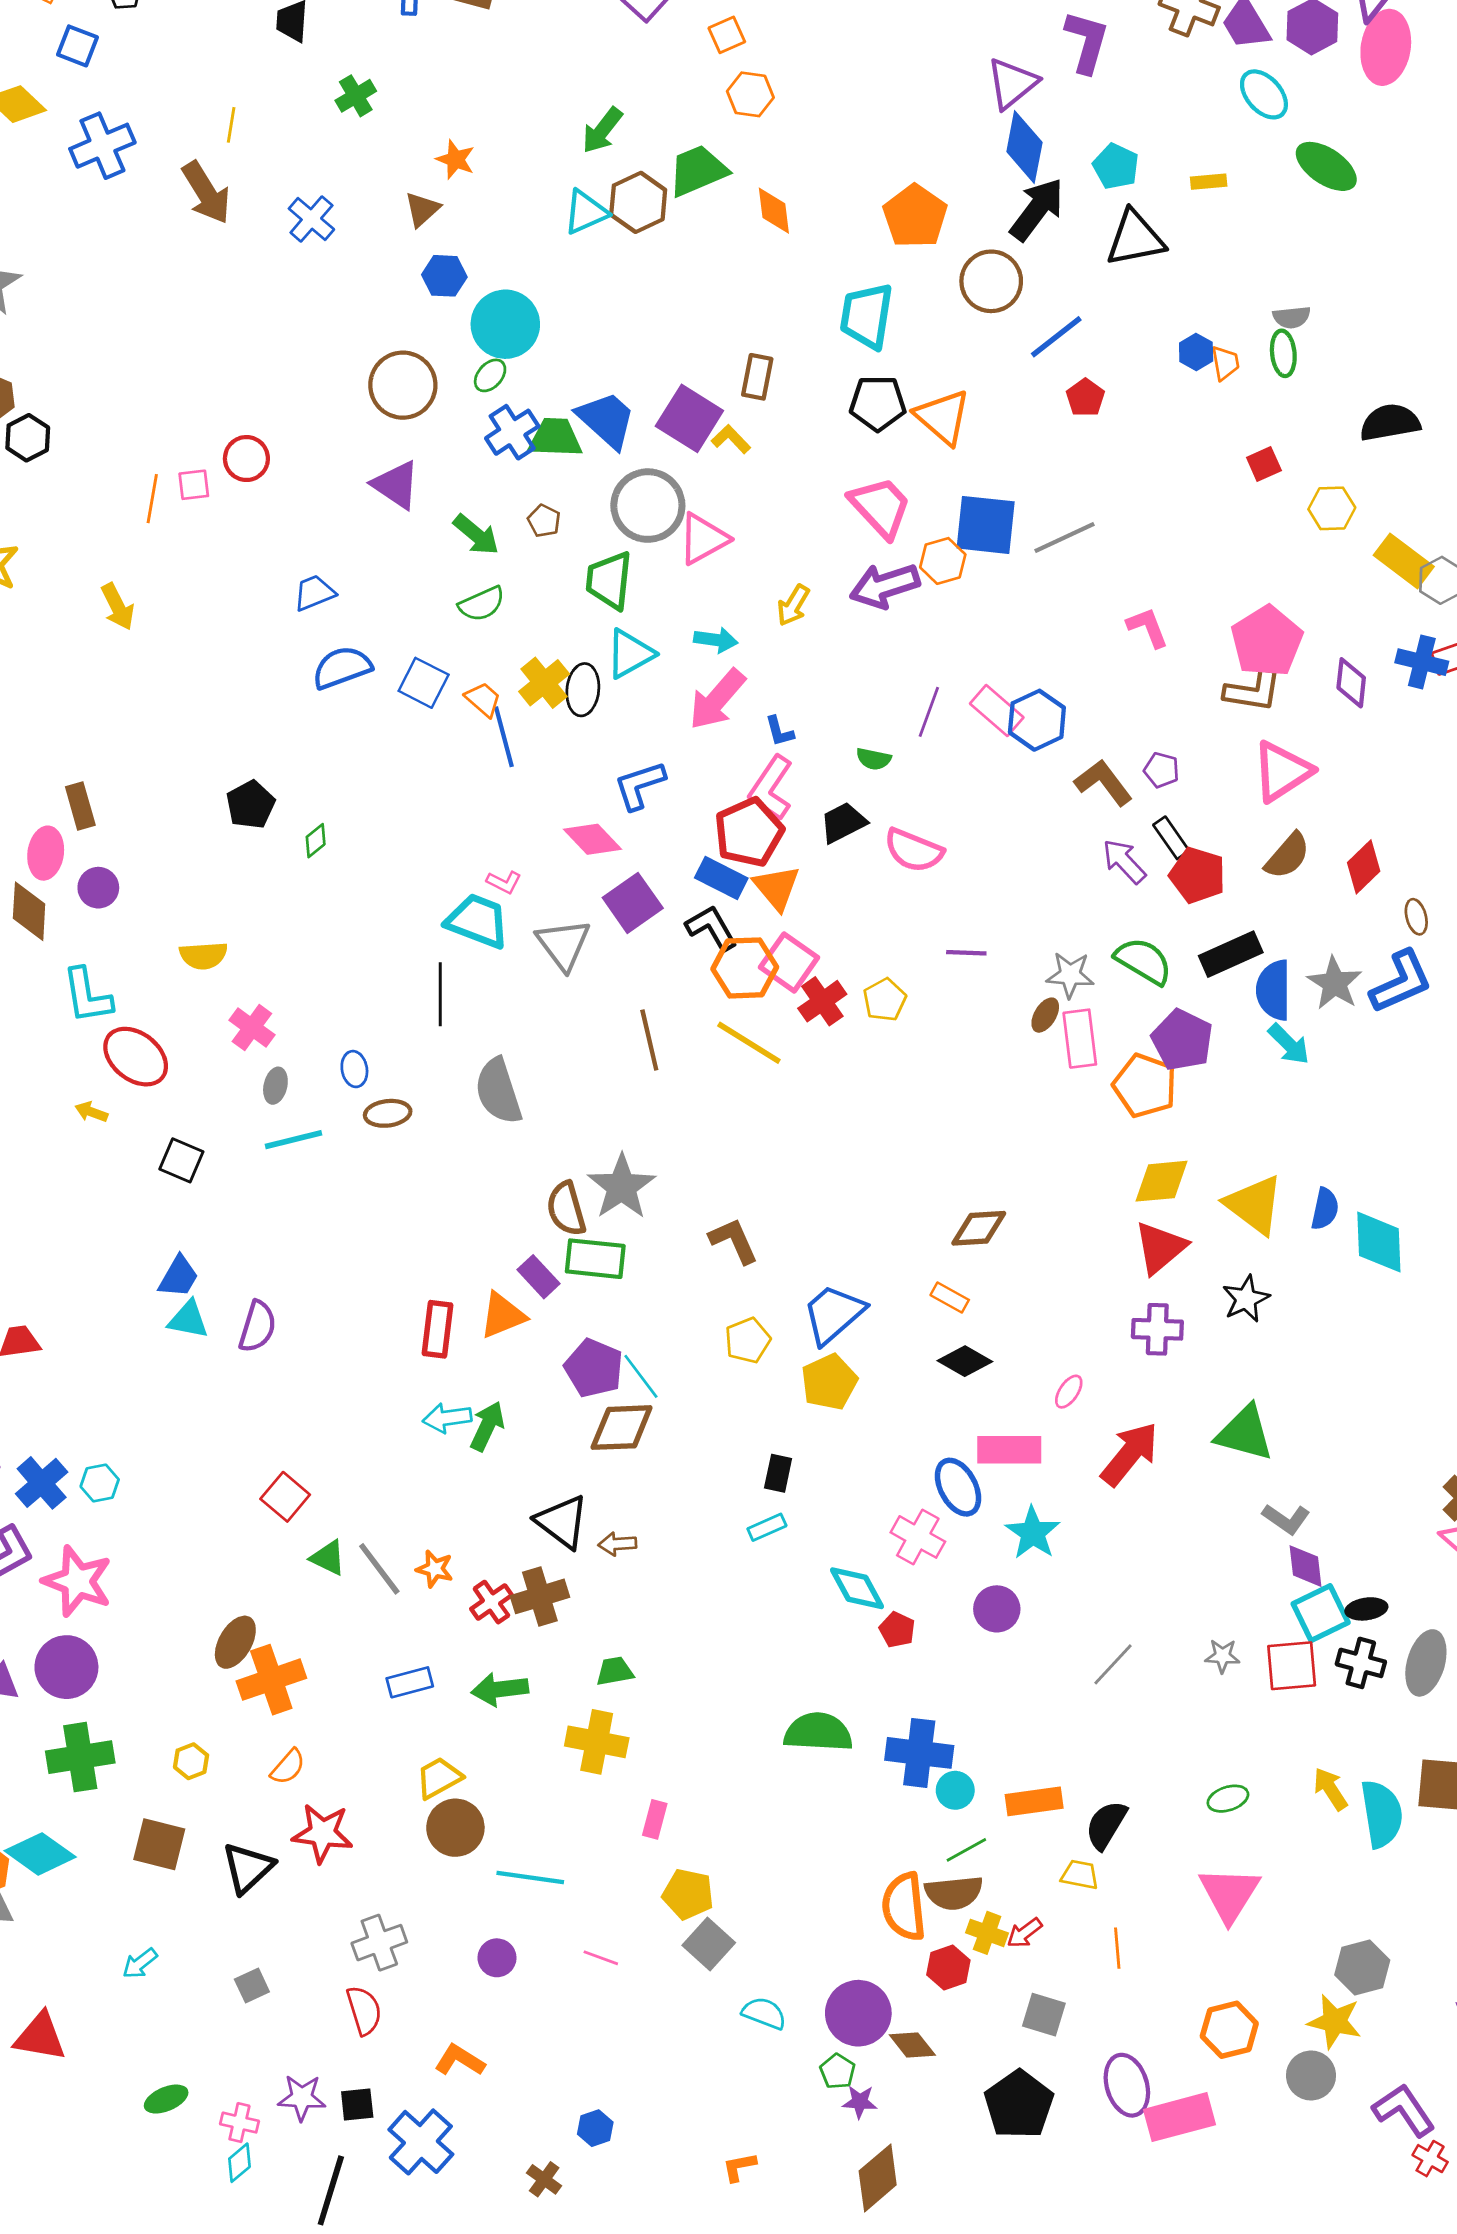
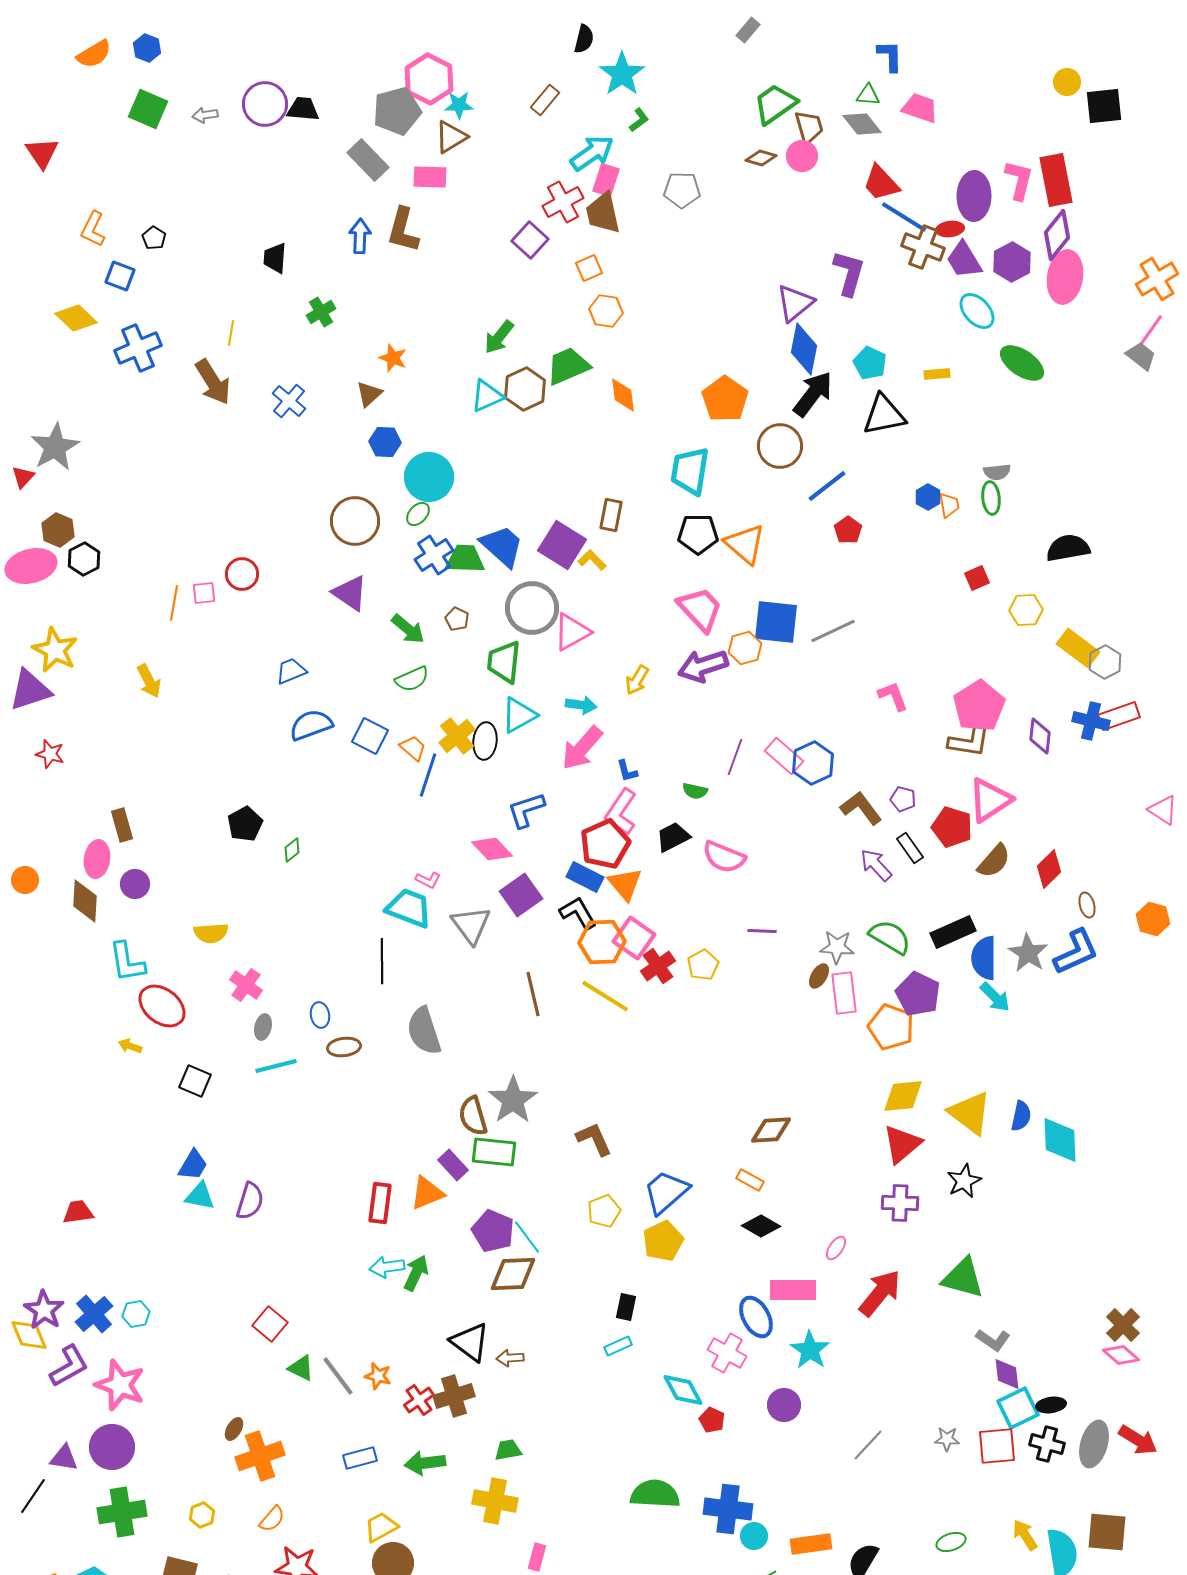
blue line: (504, 737) -> (428, 775), turned 33
red pentagon: (1197, 875) -> (952, 827), moved
brown ellipse: (235, 1642) -> (234, 1429), size x0.6

